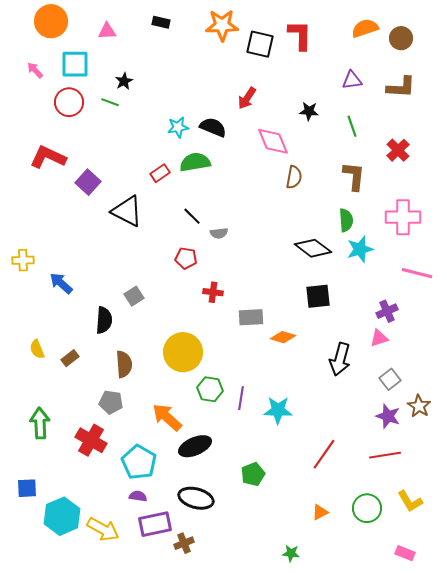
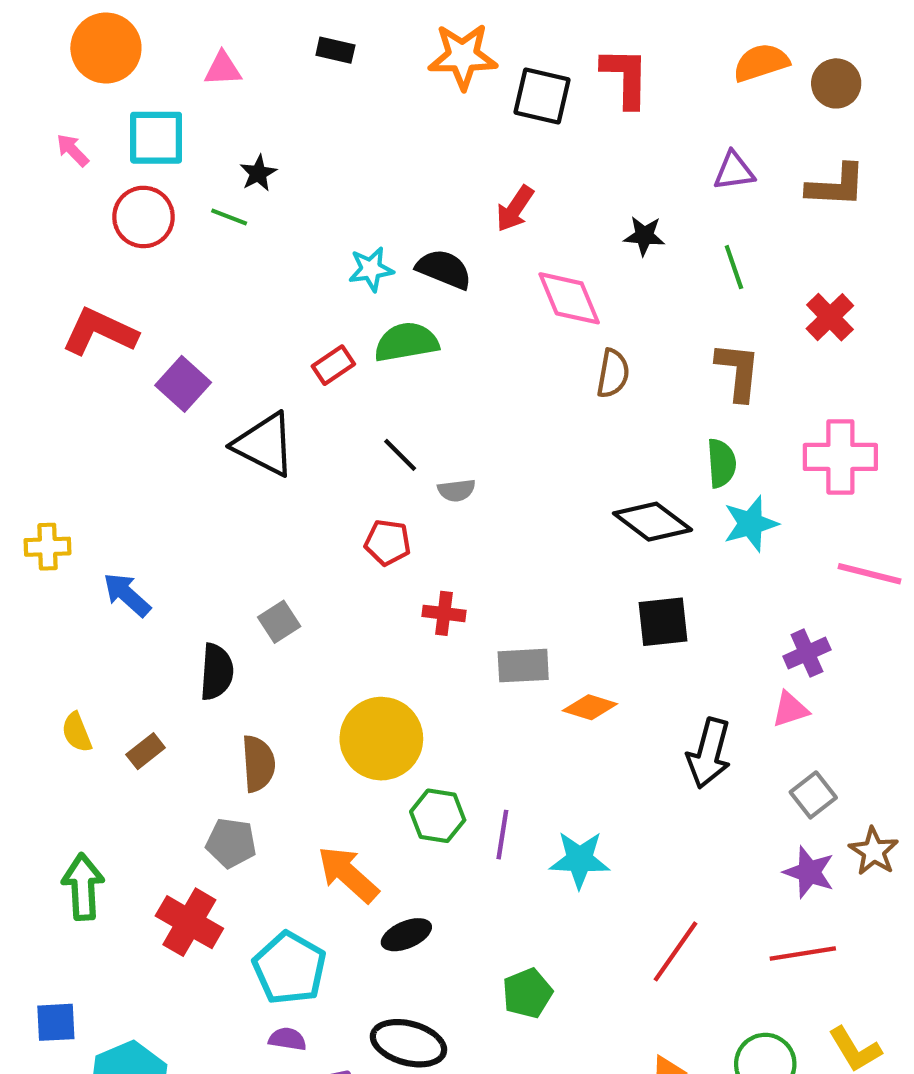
black ellipse: (195, 446) -> (406, 935), size x0.7

